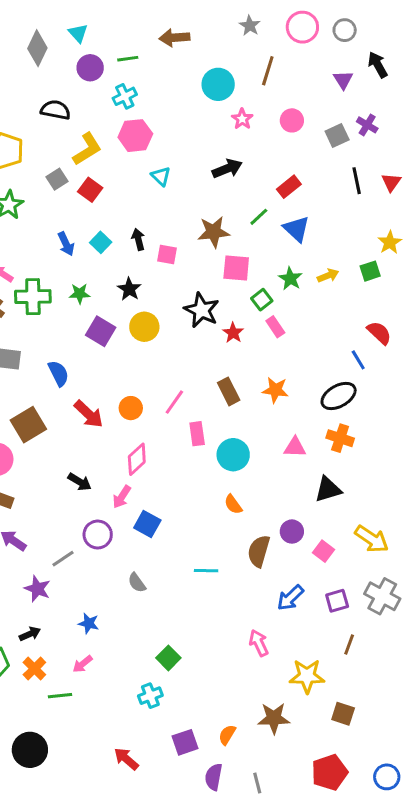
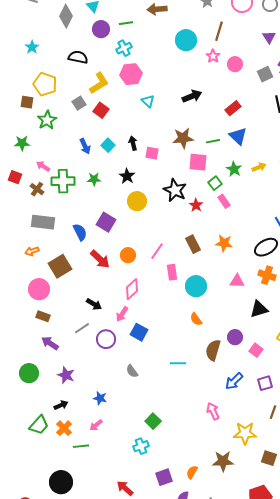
pink star: (242, 119) -> (213, 56), moved
green line: (259, 217) -> (213, 141), moved, turned 32
purple square: (101, 331) -> (106, 222), moved
gray line: (63, 559) -> (82, 328), moved

